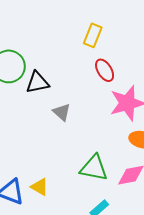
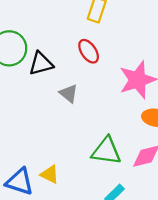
red ellipse: (105, 70) -> (89, 51), moved

